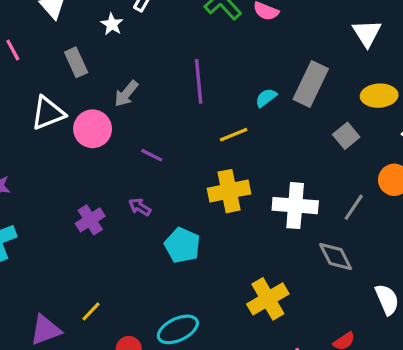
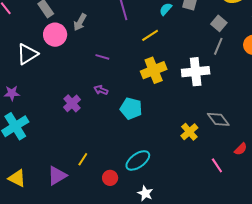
white triangle: (48, 113) -> (27, 54), moved
pink circle: (93, 129) -> (55, 35), moved
gray line: (354, 207) -> (218, 46), moved
gray diamond: (336, 256) -> (218, 119), moved
yellow cross: (268, 299) -> (189, 132), size x0.7

